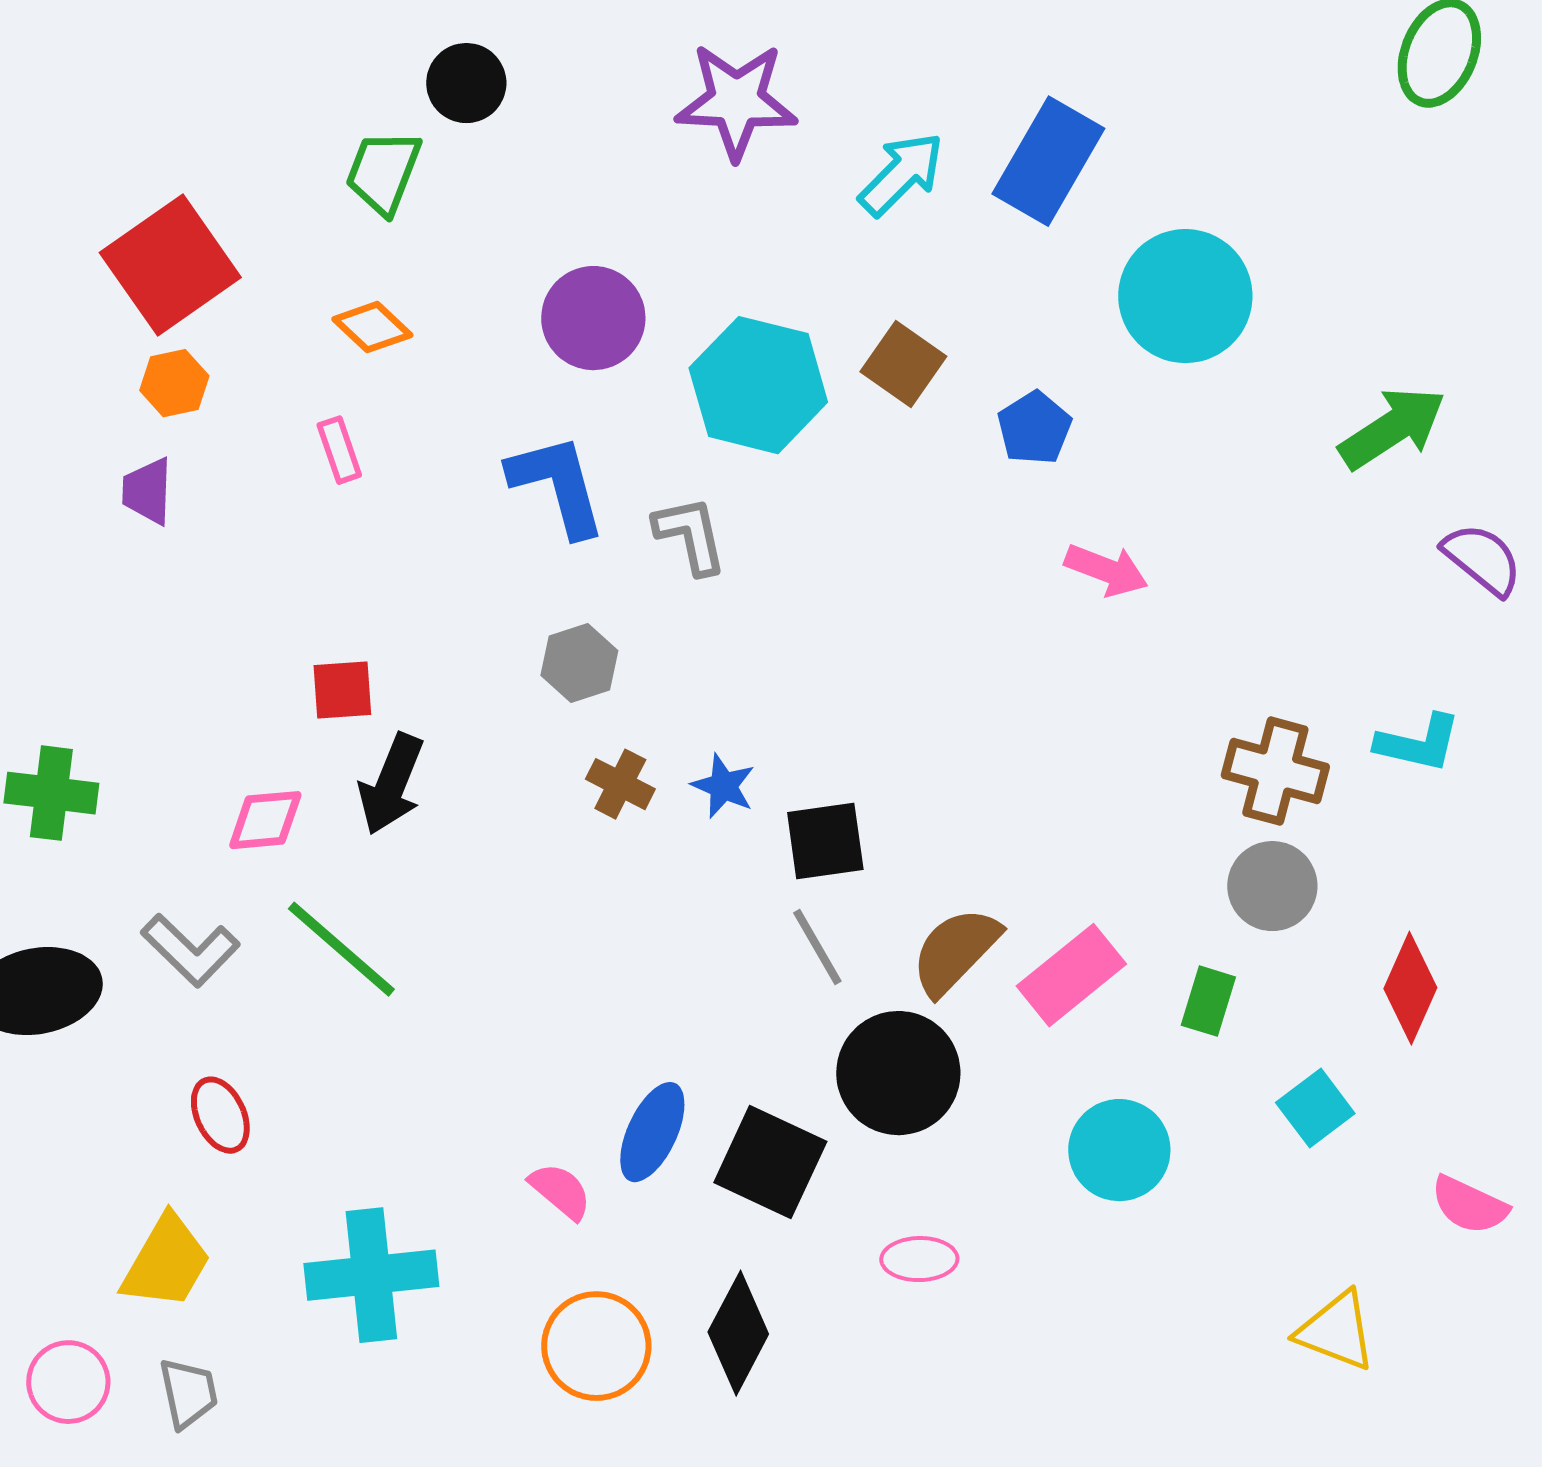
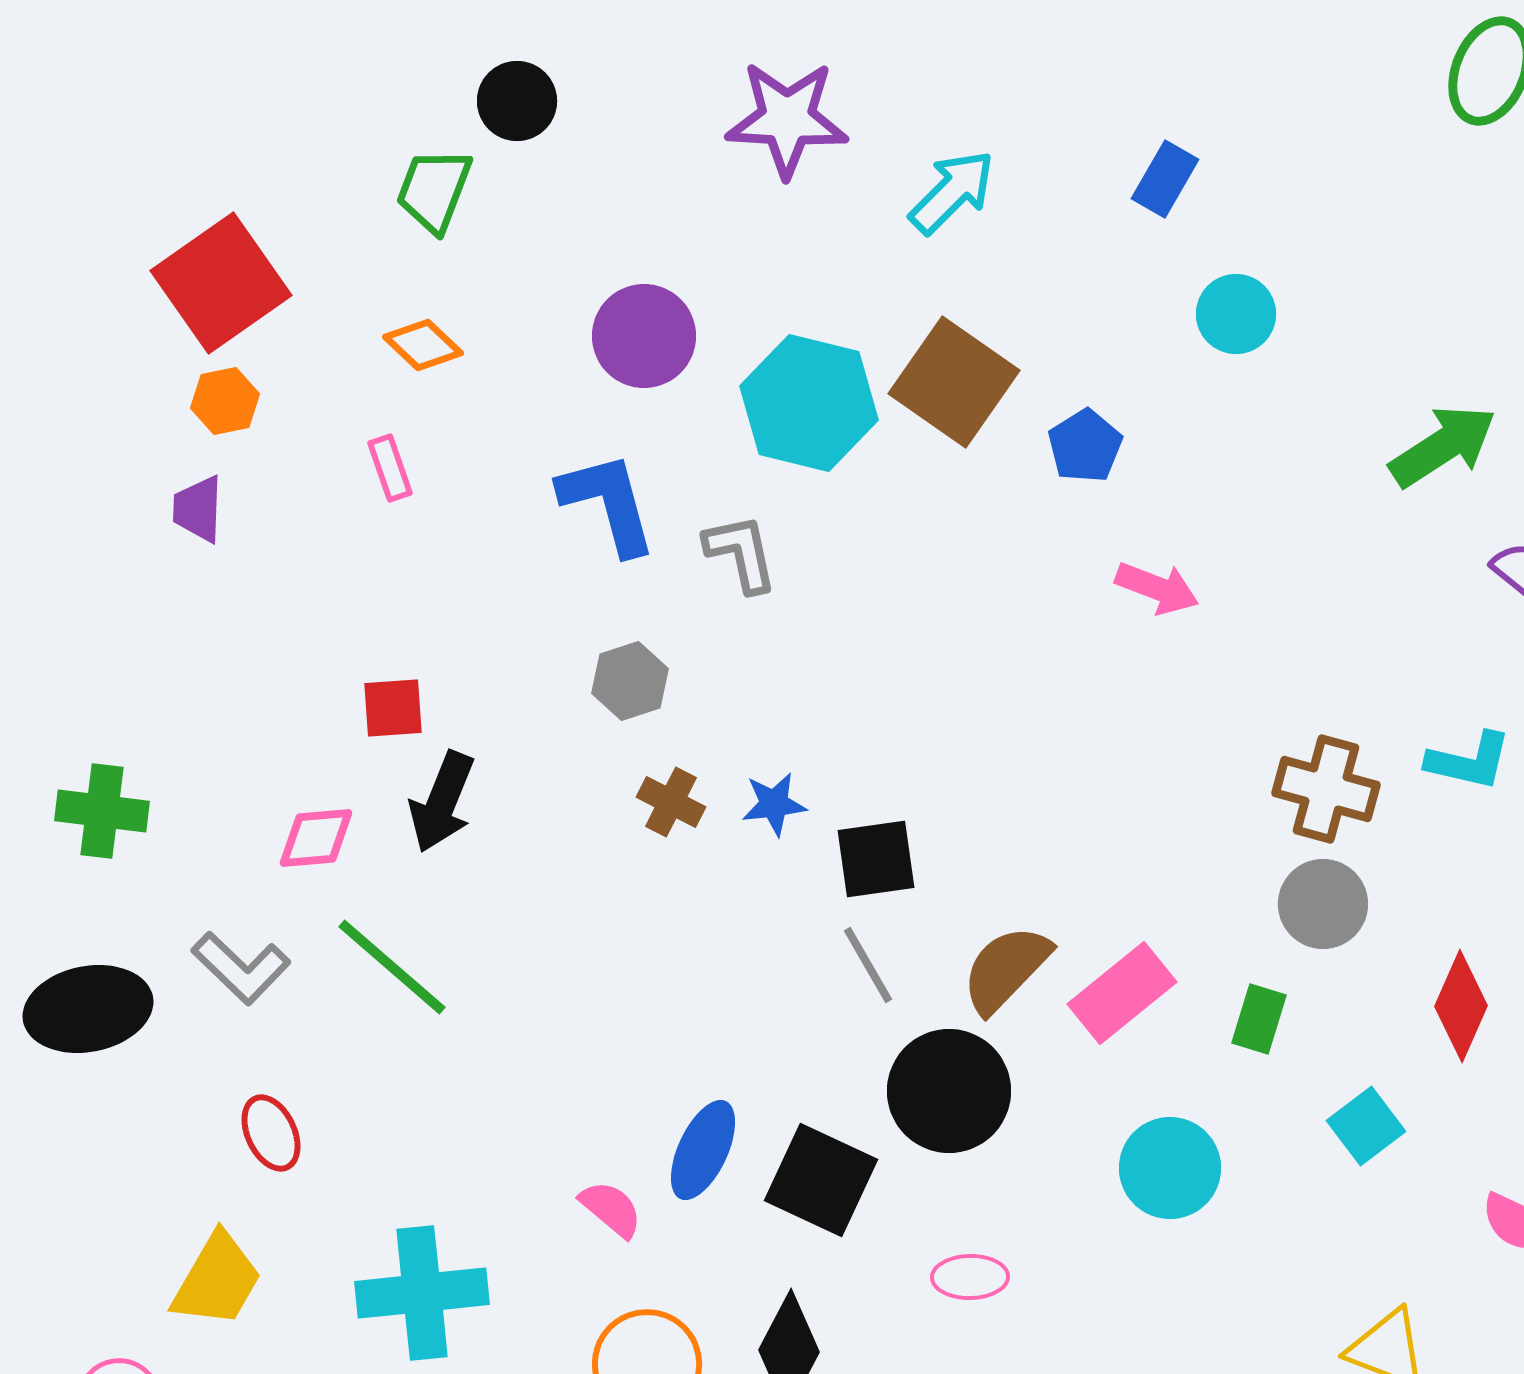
blue rectangle: (1048, 161) -> (1165, 179), moved, size x0.6
cyan circle: (1185, 296) -> (1236, 314), size x0.6
brown square: (903, 364) -> (954, 382), size x1.5
blue star: (723, 786) -> (774, 804), turned -30

